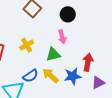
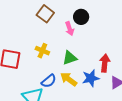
pink arrow: (62, 37) -> (70, 29), moved
yellow cross: (27, 45) -> (42, 51), turned -32

